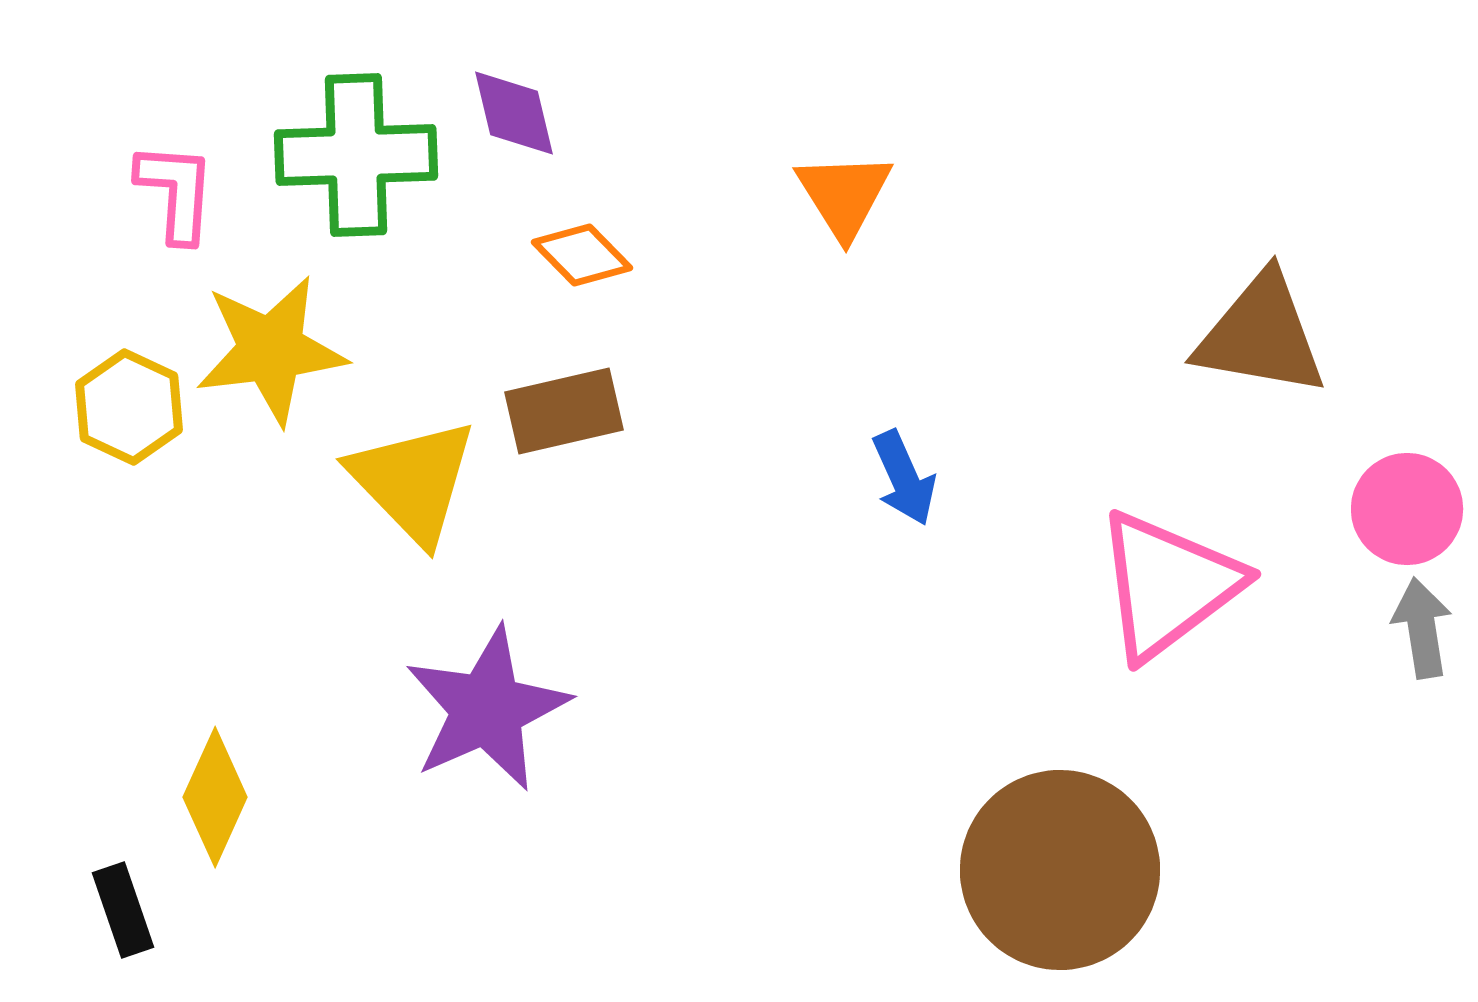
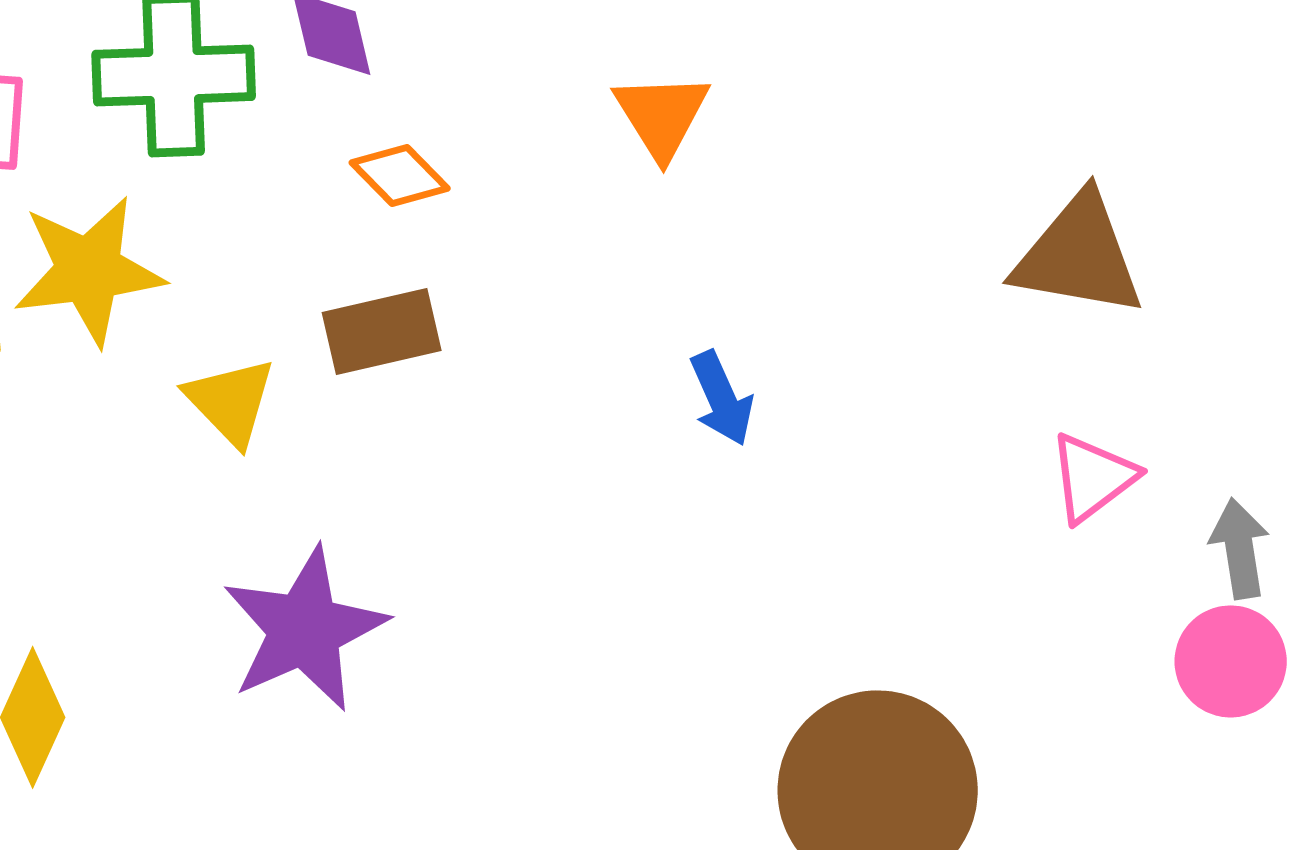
yellow triangle: (413, 481) -> (231, 401), size x0.7
pink circle: (1407, 509) -> (1231, 661), moved
pink triangle: (1168, 585) -> (1093, 477), moved, size x0.6

